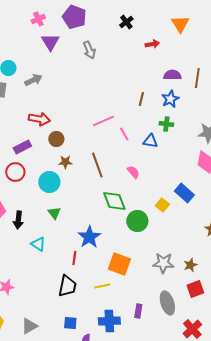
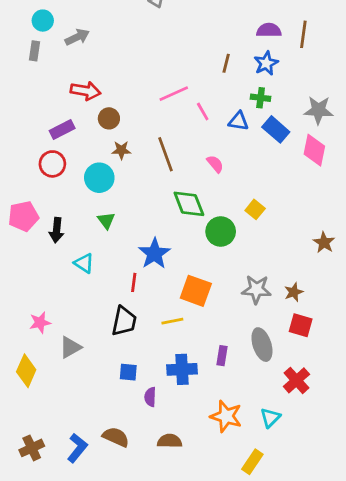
blue rectangle: (184, 193) -> (276, 129), moved
red square: (195, 289) -> (301, 325), turned 36
gray triangle: (29, 326) -> (70, 347), moved

